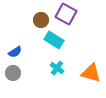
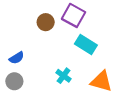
cyan rectangle: (54, 40) -> (86, 44), moved

